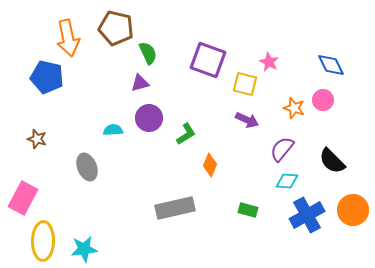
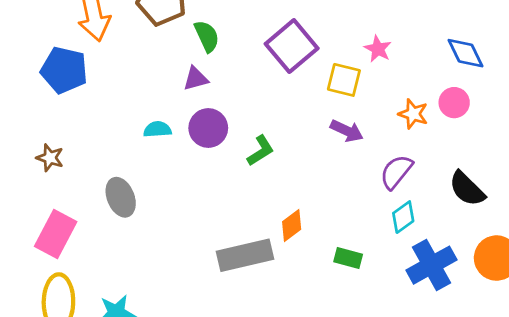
purple square: (208, 60) -> (292, 46), turned 30
cyan semicircle: (113, 130) -> (157, 129), moved
orange diamond: (210, 165) -> (292, 226), moved, turned 30
cyan diamond: (287, 181) -> (403, 217), turned -40
pink rectangle: (23, 198) -> (56, 234), moved

